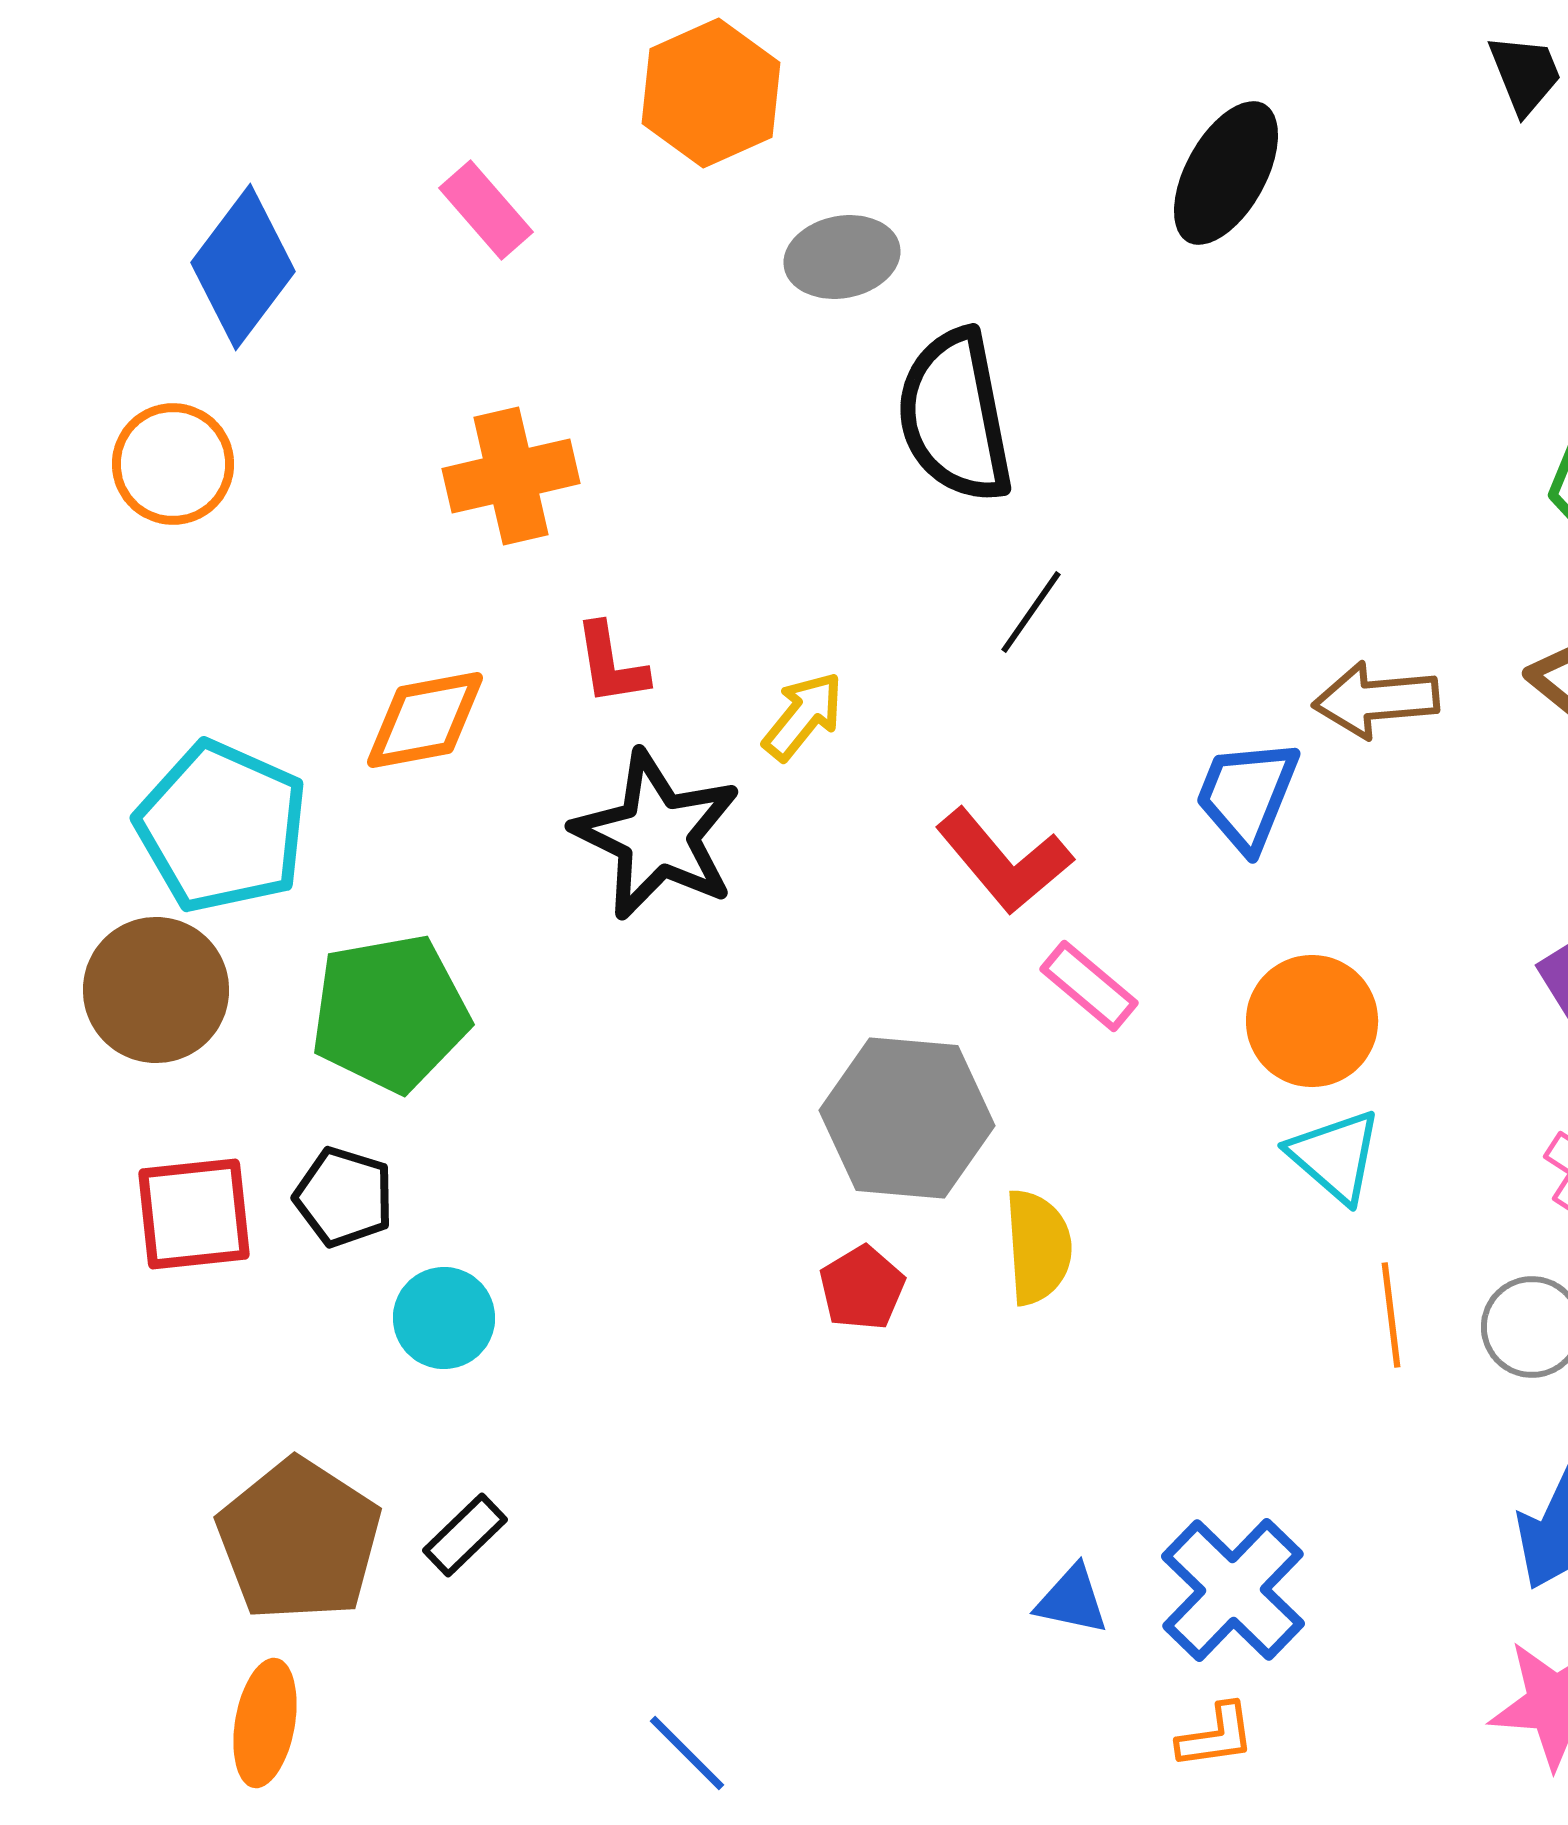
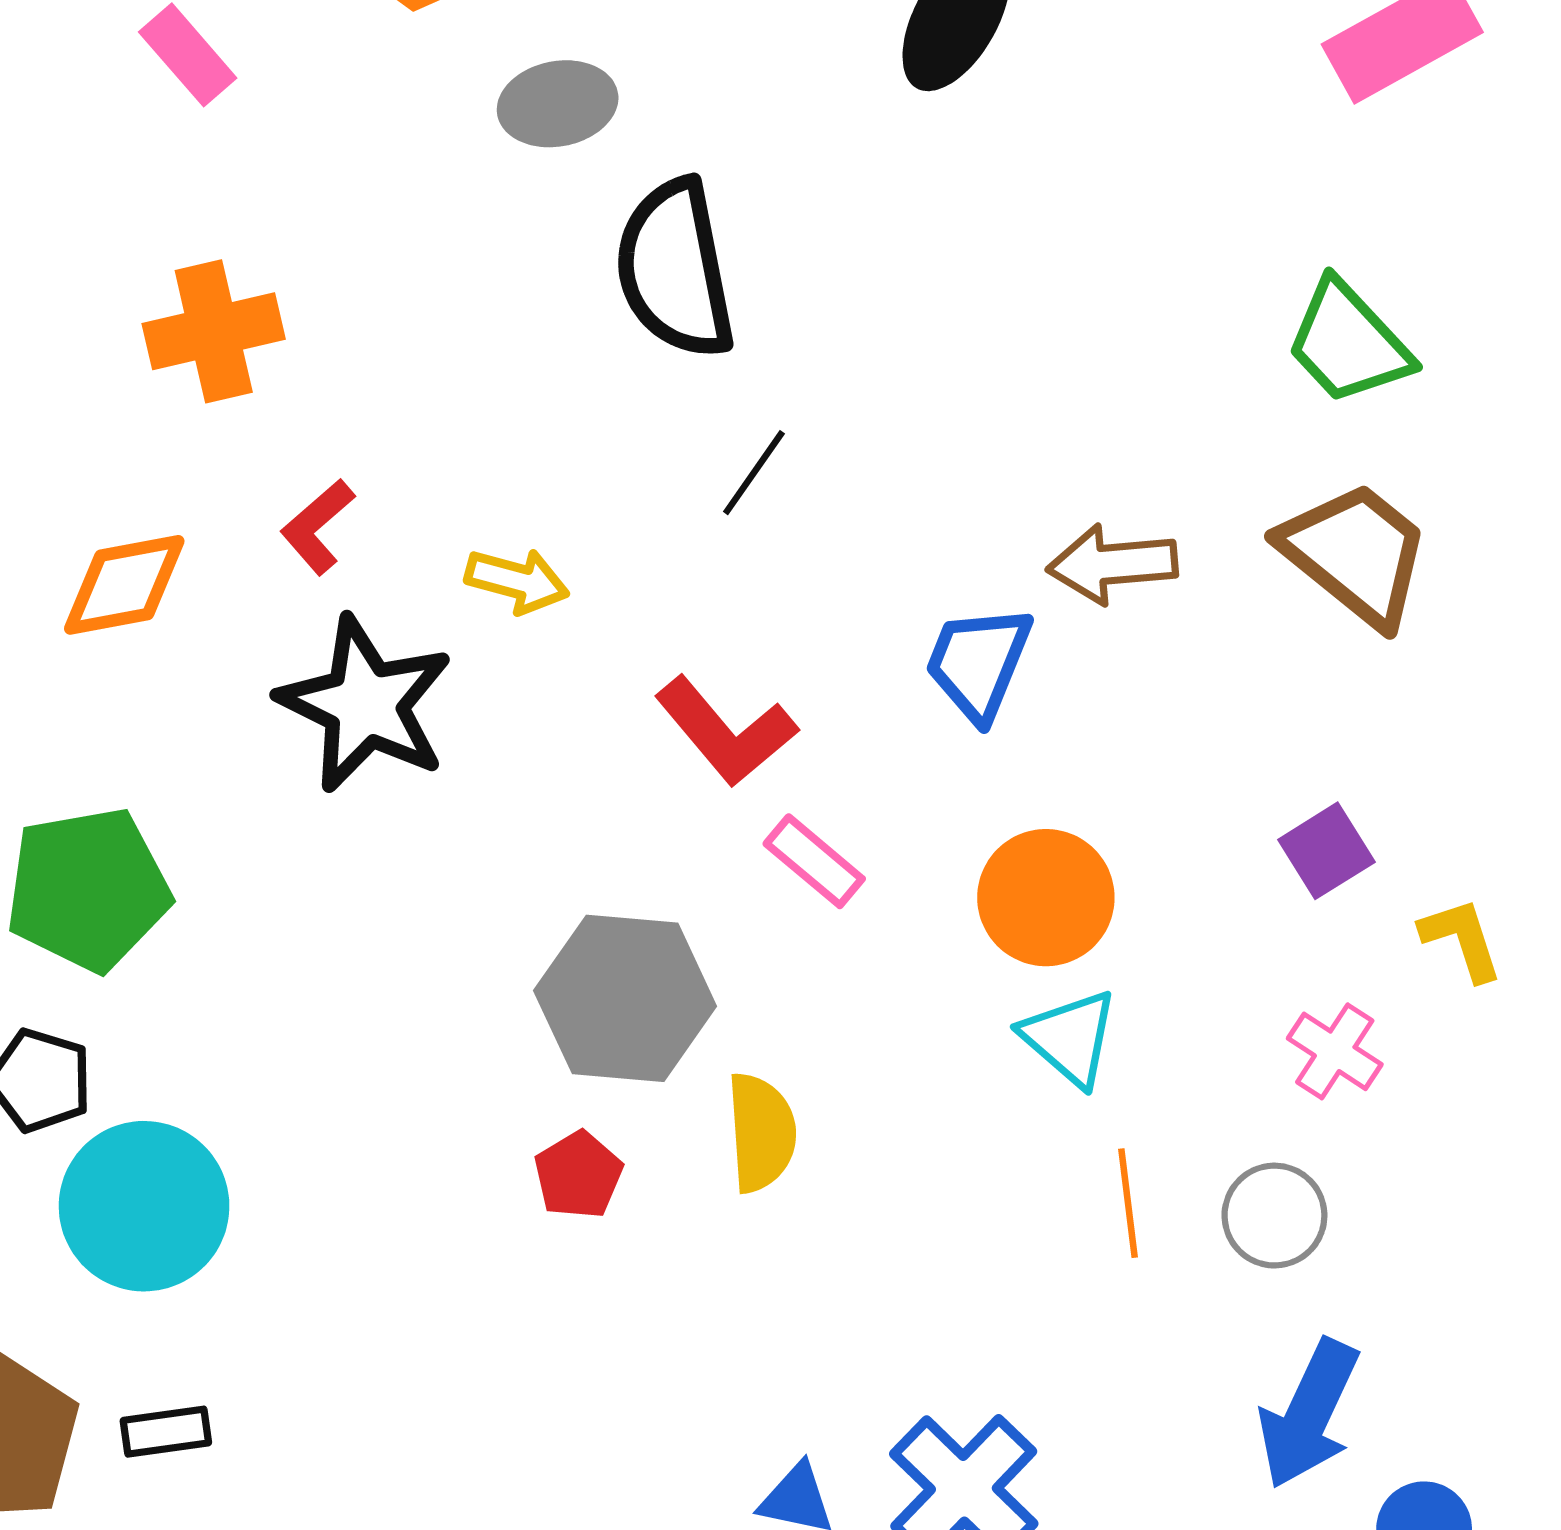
red L-shape: (611, 664) -> (318, 527), turned 58
yellow arrow: (803, 716) -> (517, 581), turned 66
cyan circle: (444, 1318) -> (144, 1206), size x1.6
black rectangle: (465, 1535) -> (166, 1432), turned 36

